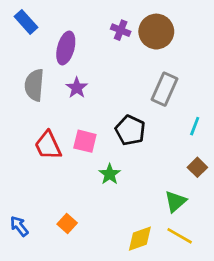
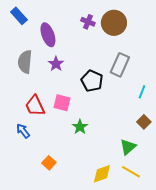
purple ellipse: (66, 48) -> (48, 35), turned -35
black pentagon: (130, 130) -> (92, 81), moved
blue arrow: (19, 226) -> (23, 131), moved

